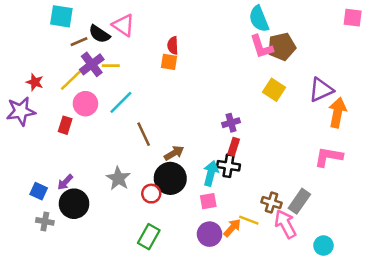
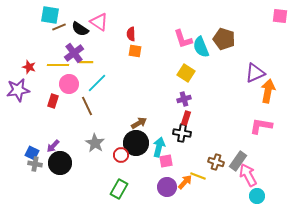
cyan semicircle: (259, 19) -> (201, 47), moved
brown line: (79, 42) -> (59, 27), moved
red semicircle: (173, 45) -> (131, 34), moved
pink L-shape: (261, 47) -> (183, 39), moved
brown pentagon: (282, 47) -> (224, 39), turned 30
yellow line: (111, 66) -> (86, 62), moved
yellow line: (71, 80) -> (58, 65), turned 45
yellow square: (274, 90) -> (186, 73), moved
brown line: (144, 134) -> (87, 106), moved
cyan arrow: (211, 173) -> (159, 147), moved
gray cross: (45, 221) -> (35, 164), moved
pink arrow: (285, 224) -> (248, 175), moved

